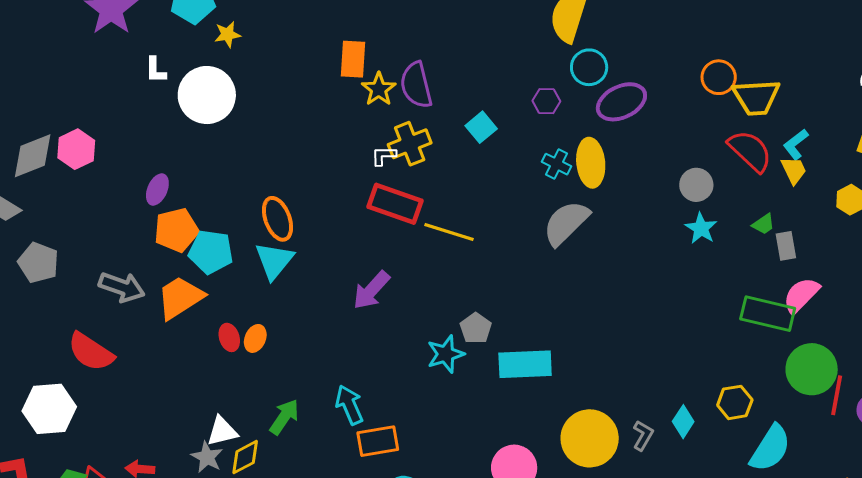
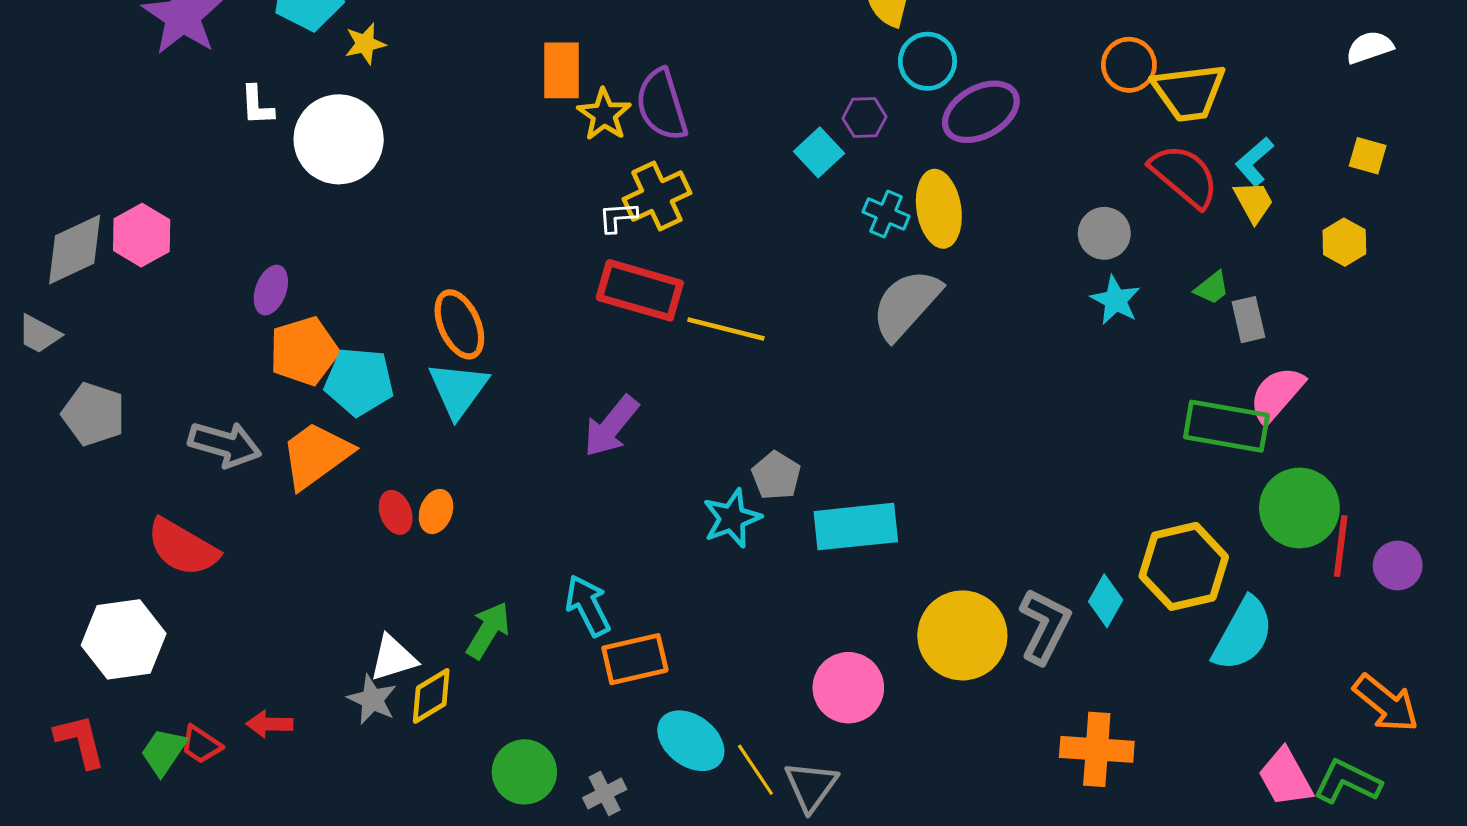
cyan square: (481, 127) -> (819, 152), moved
yellow hexagon: (735, 402) -> (1184, 566), size x1.6
gray L-shape: (643, 435) -> (1045, 626), size x1.6

